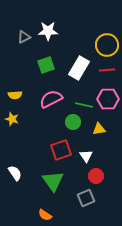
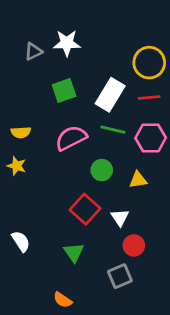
green line: (84, 105) -> (113, 130), moved
red square: (61, 150) -> (85, 209), turned -30
green triangle: (53, 181) -> (74, 252), size x0.7

